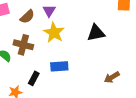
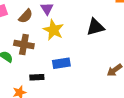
black rectangle: (34, 78) -> (37, 77), turned 64

